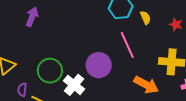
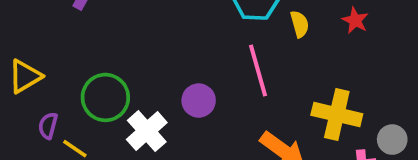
red star: (176, 24) -> (355, 20), moved
purple circle: (99, 65) -> (199, 101), size x0.7

